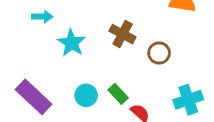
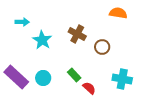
cyan circle: (86, 95) -> (43, 78), moved
cyan cross: (188, 100) -> (122, 79), turned 30

